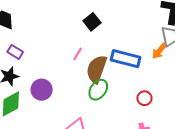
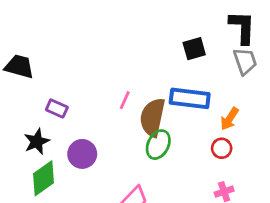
black square: (92, 22) -> (194, 49), moved, turned 30
orange arrow: (159, 51) -> (229, 119), moved
purple rectangle: (15, 52) -> (57, 108), moved

